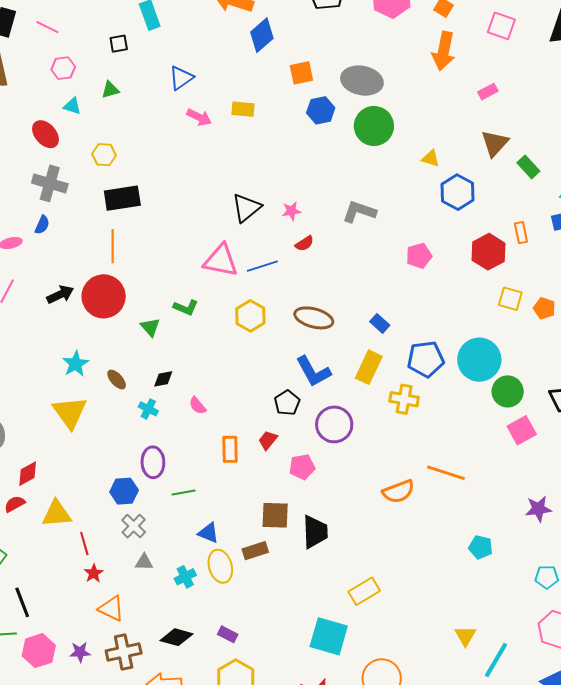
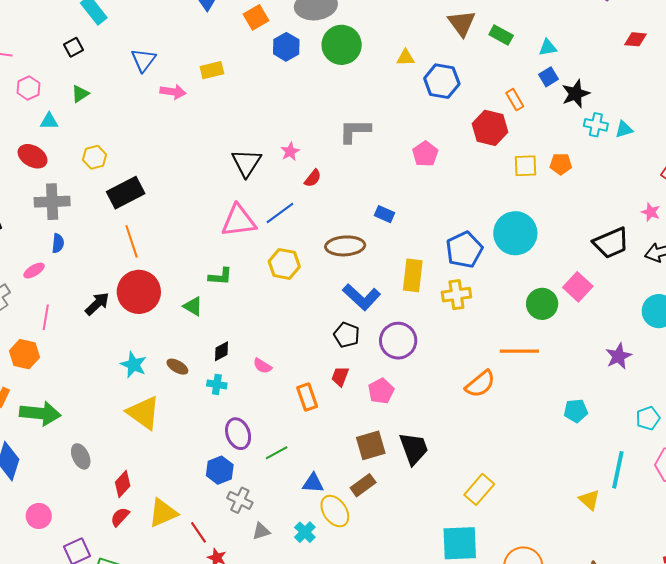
blue rectangle: (380, 323) -> (385, 214), moved
green circle: (508, 391) -> (542, 304), moved
cyan line: (496, 660) -> (618, 470), moved

